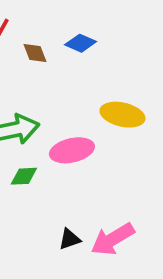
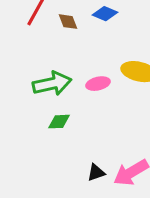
pink ellipse: (72, 150) -> (98, 84), moved, size x0.7

